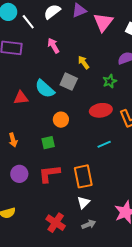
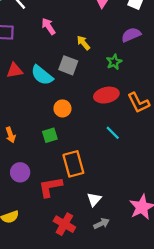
red triangle: (21, 98) -> (15, 70), moved
cyan line: (104, 144) -> (113, 133), turned 72
red L-shape: (49, 174) -> (50, 187), moved
orange rectangle: (83, 176) -> (73, 164), moved

